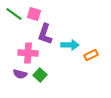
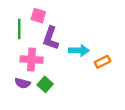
green line: (14, 14) -> (19, 29), moved, turned 54

